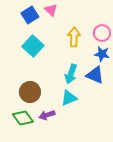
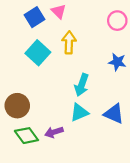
pink circle: (102, 33) -> (117, 21), moved
yellow arrow: (74, 37) -> (69, 42), moved
blue triangle: (95, 75) -> (114, 114), moved
brown circle: (30, 92) -> (17, 106), moved

